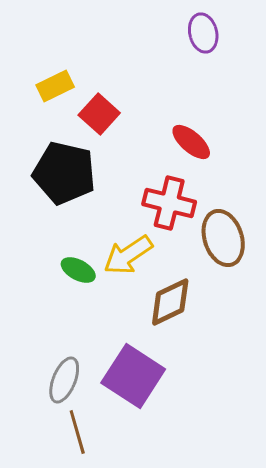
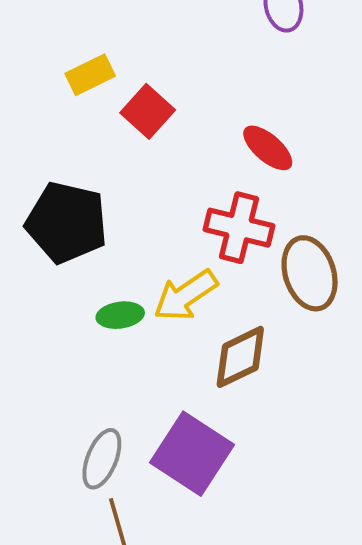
black pentagon: (64, 173) -> (67, 222), moved
green ellipse: (78, 270) -> (120, 315), turned -36

